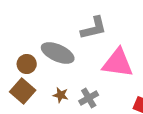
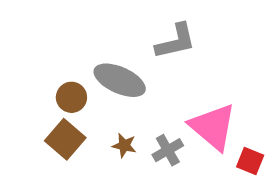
pink triangle: (118, 63) -> (213, 127), moved, turned 32

